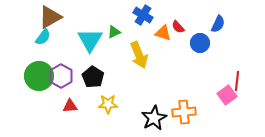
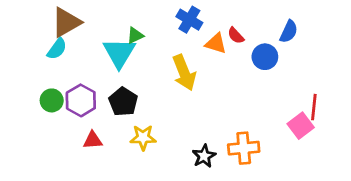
green triangle: (114, 32) -> (135, 36), moved
green circle: (39, 76) -> (52, 100), size x0.6
black star: (154, 118) -> (204, 156), size x0.7

